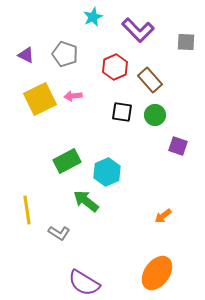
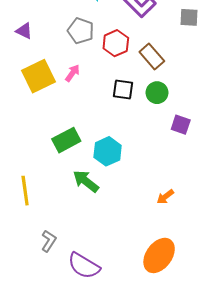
gray pentagon: (65, 54) -> (81, 31), moved
pink arrow: (73, 96) -> (72, 73), turned 132
gray L-shape: (59, 233) -> (49, 241), moved, turned -90

